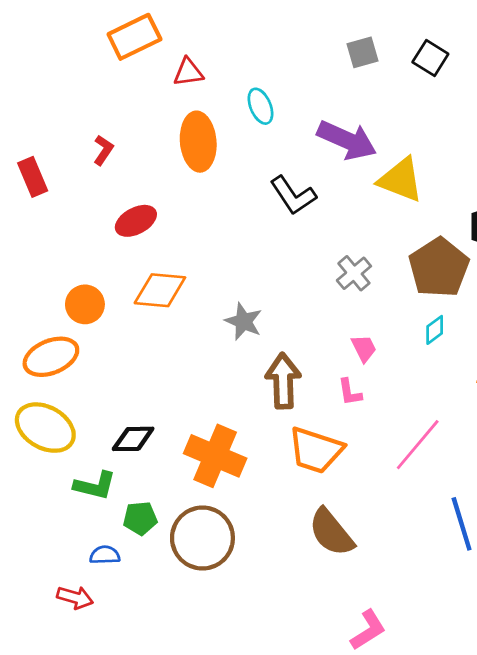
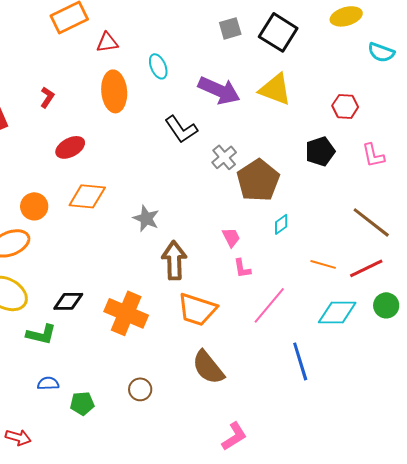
black square: (430, 58) -> (278, 32), size x1.5
yellow triangle: (401, 180) -> (275, 89), moved
brown pentagon: (439, 268) -> (258, 180), moved
gray cross: (354, 273) -> (224, 157), moved
pink L-shape: (350, 392) -> (242, 268), moved
green pentagon: (140, 518) -> (82, 403), moved
brown circle: (202, 538) -> (140, 389), moved, size x0.5
red arrow: (75, 597) -> (18, 437), moved

